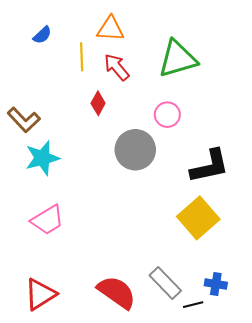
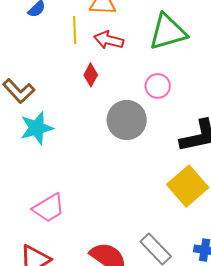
red arrow: (117, 67) -> (109, 40), turned -36
pink trapezoid: (48, 220) -> (49, 208), moved

